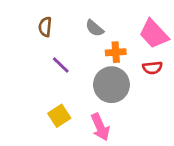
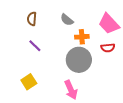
purple line: (61, 65) -> (35, 46), moved
yellow square: (59, 116) -> (29, 82), moved

